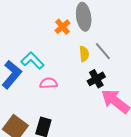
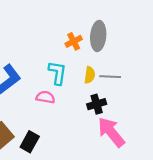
gray line: (103, 51) -> (110, 77), turned -60
cyan L-shape: (32, 61) -> (57, 73), moved, turned 40

